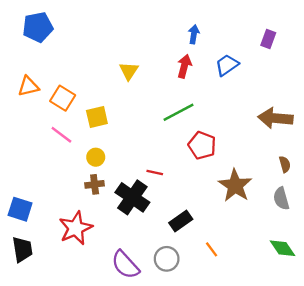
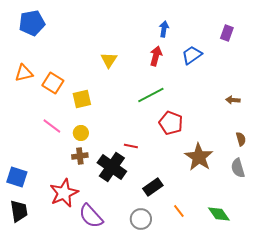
brown arrow: (275, 118) -> (233, 100), size x0.5
pink line: (61, 135) -> (52, 126), moved
green diamond: (282, 248) -> (219, 214), moved
purple semicircle: (125, 265) -> (91, 216), moved

